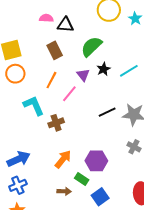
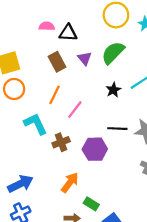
green semicircle: (91, 47) -> (113, 53), moved
black star: (103, 69) -> (113, 90), moved
purple triangle: (83, 75) -> (85, 58), moved
black line: (107, 112) -> (117, 129), turned 30
purple hexagon: (96, 161) -> (95, 149), moved

